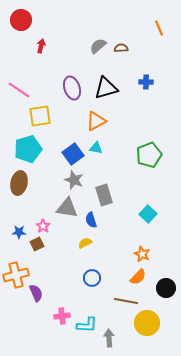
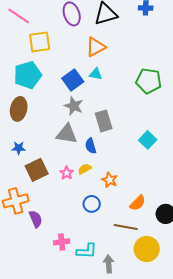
green pentagon: (149, 155) -> (149, 81), turned 30
pink star: (43, 226) -> (67, 173), moved
blue star: (19, 232) -> (19, 148), moved
brown square: (37, 244) -> (37, 170), size x1.6
orange star: (142, 254) -> (110, 180), moved

